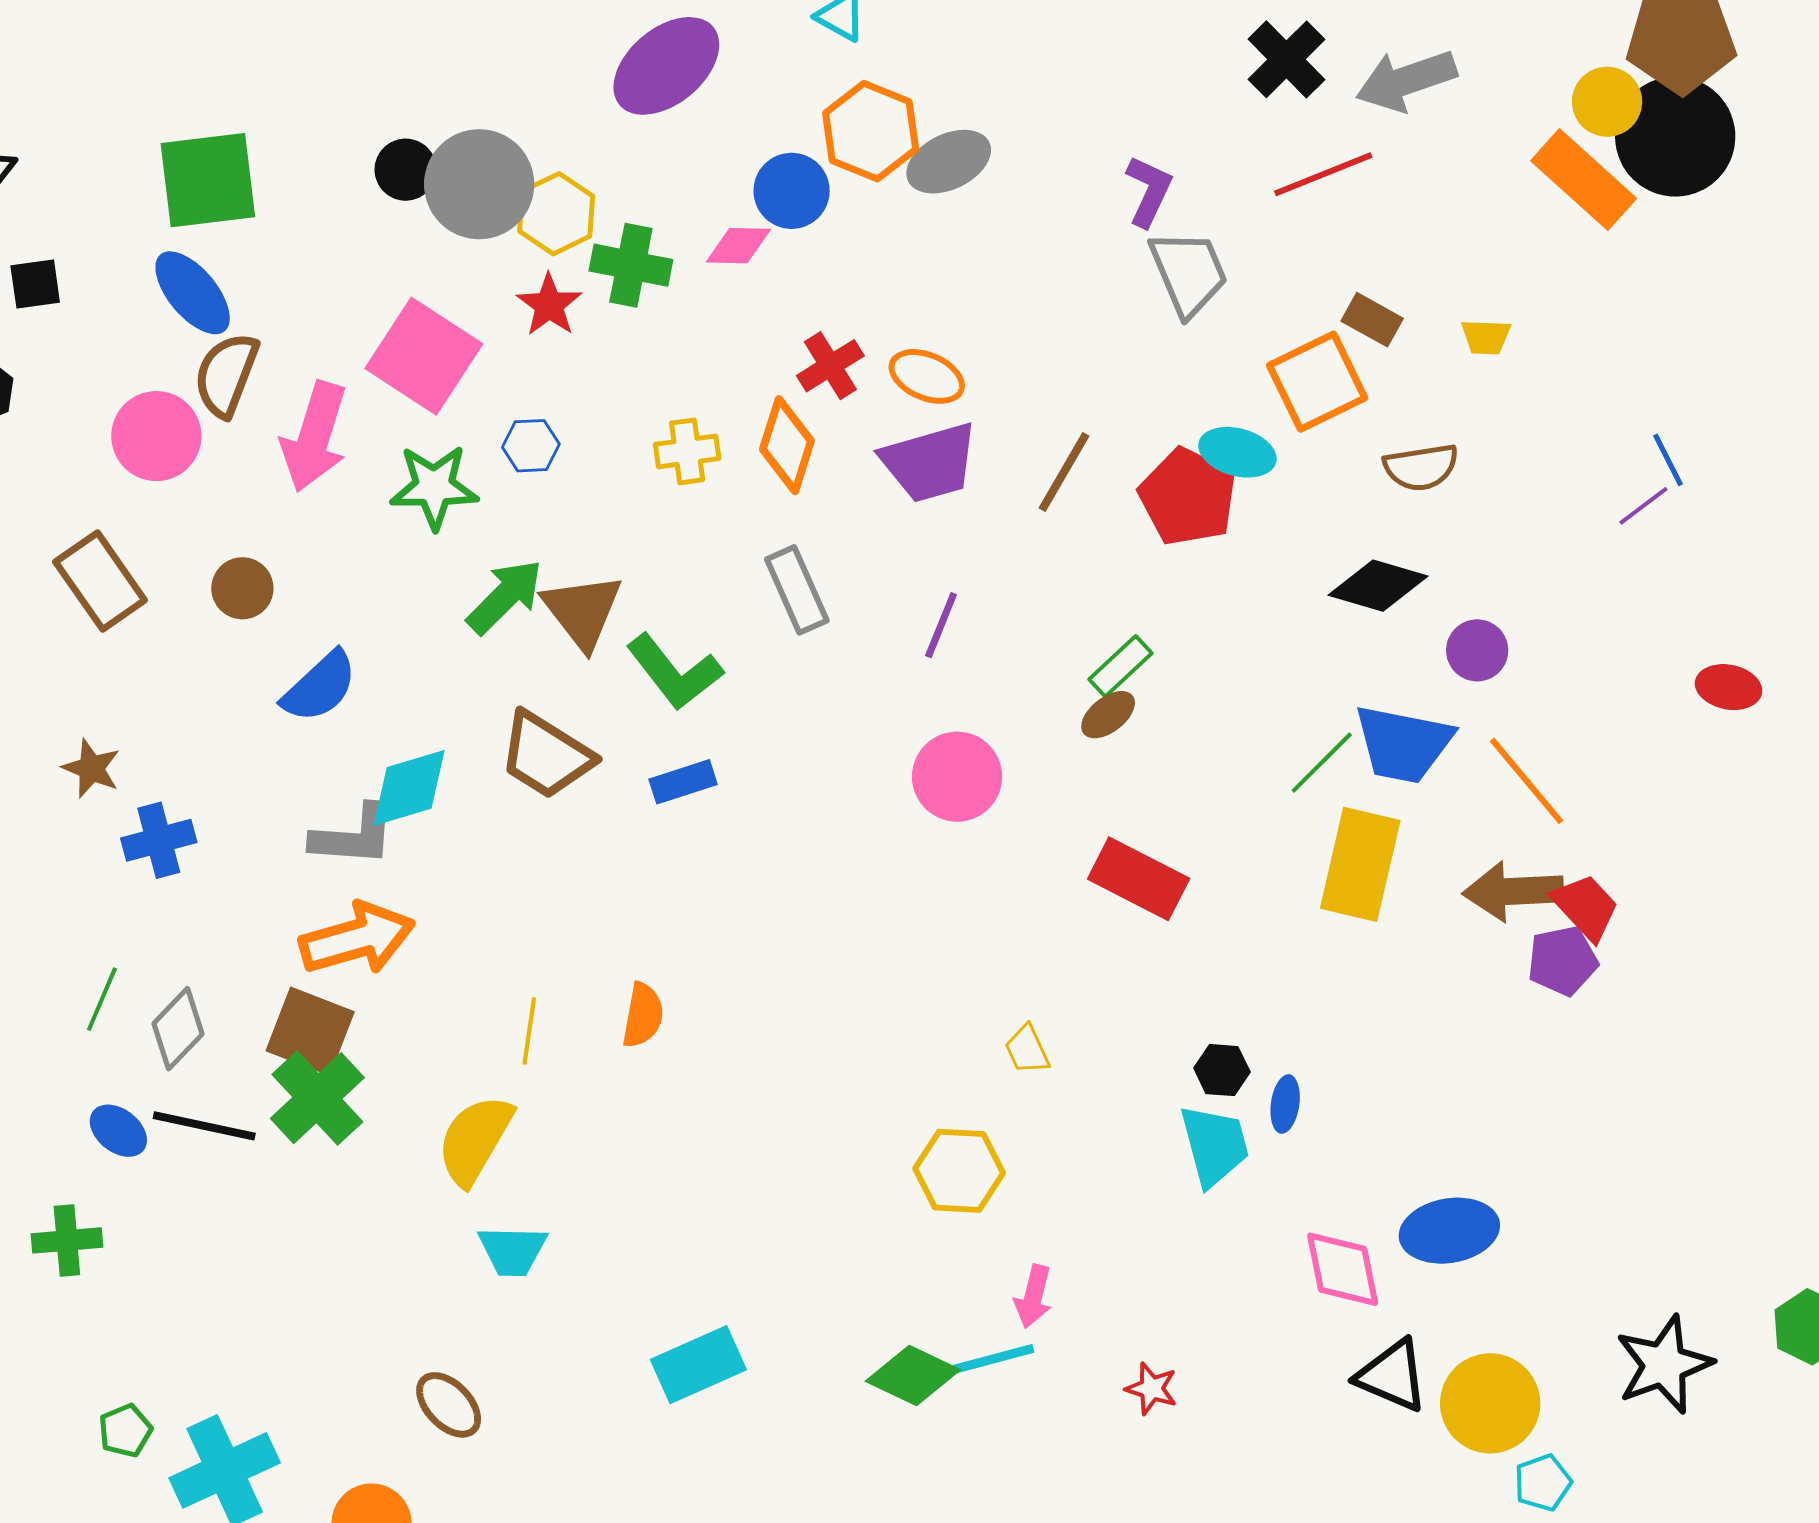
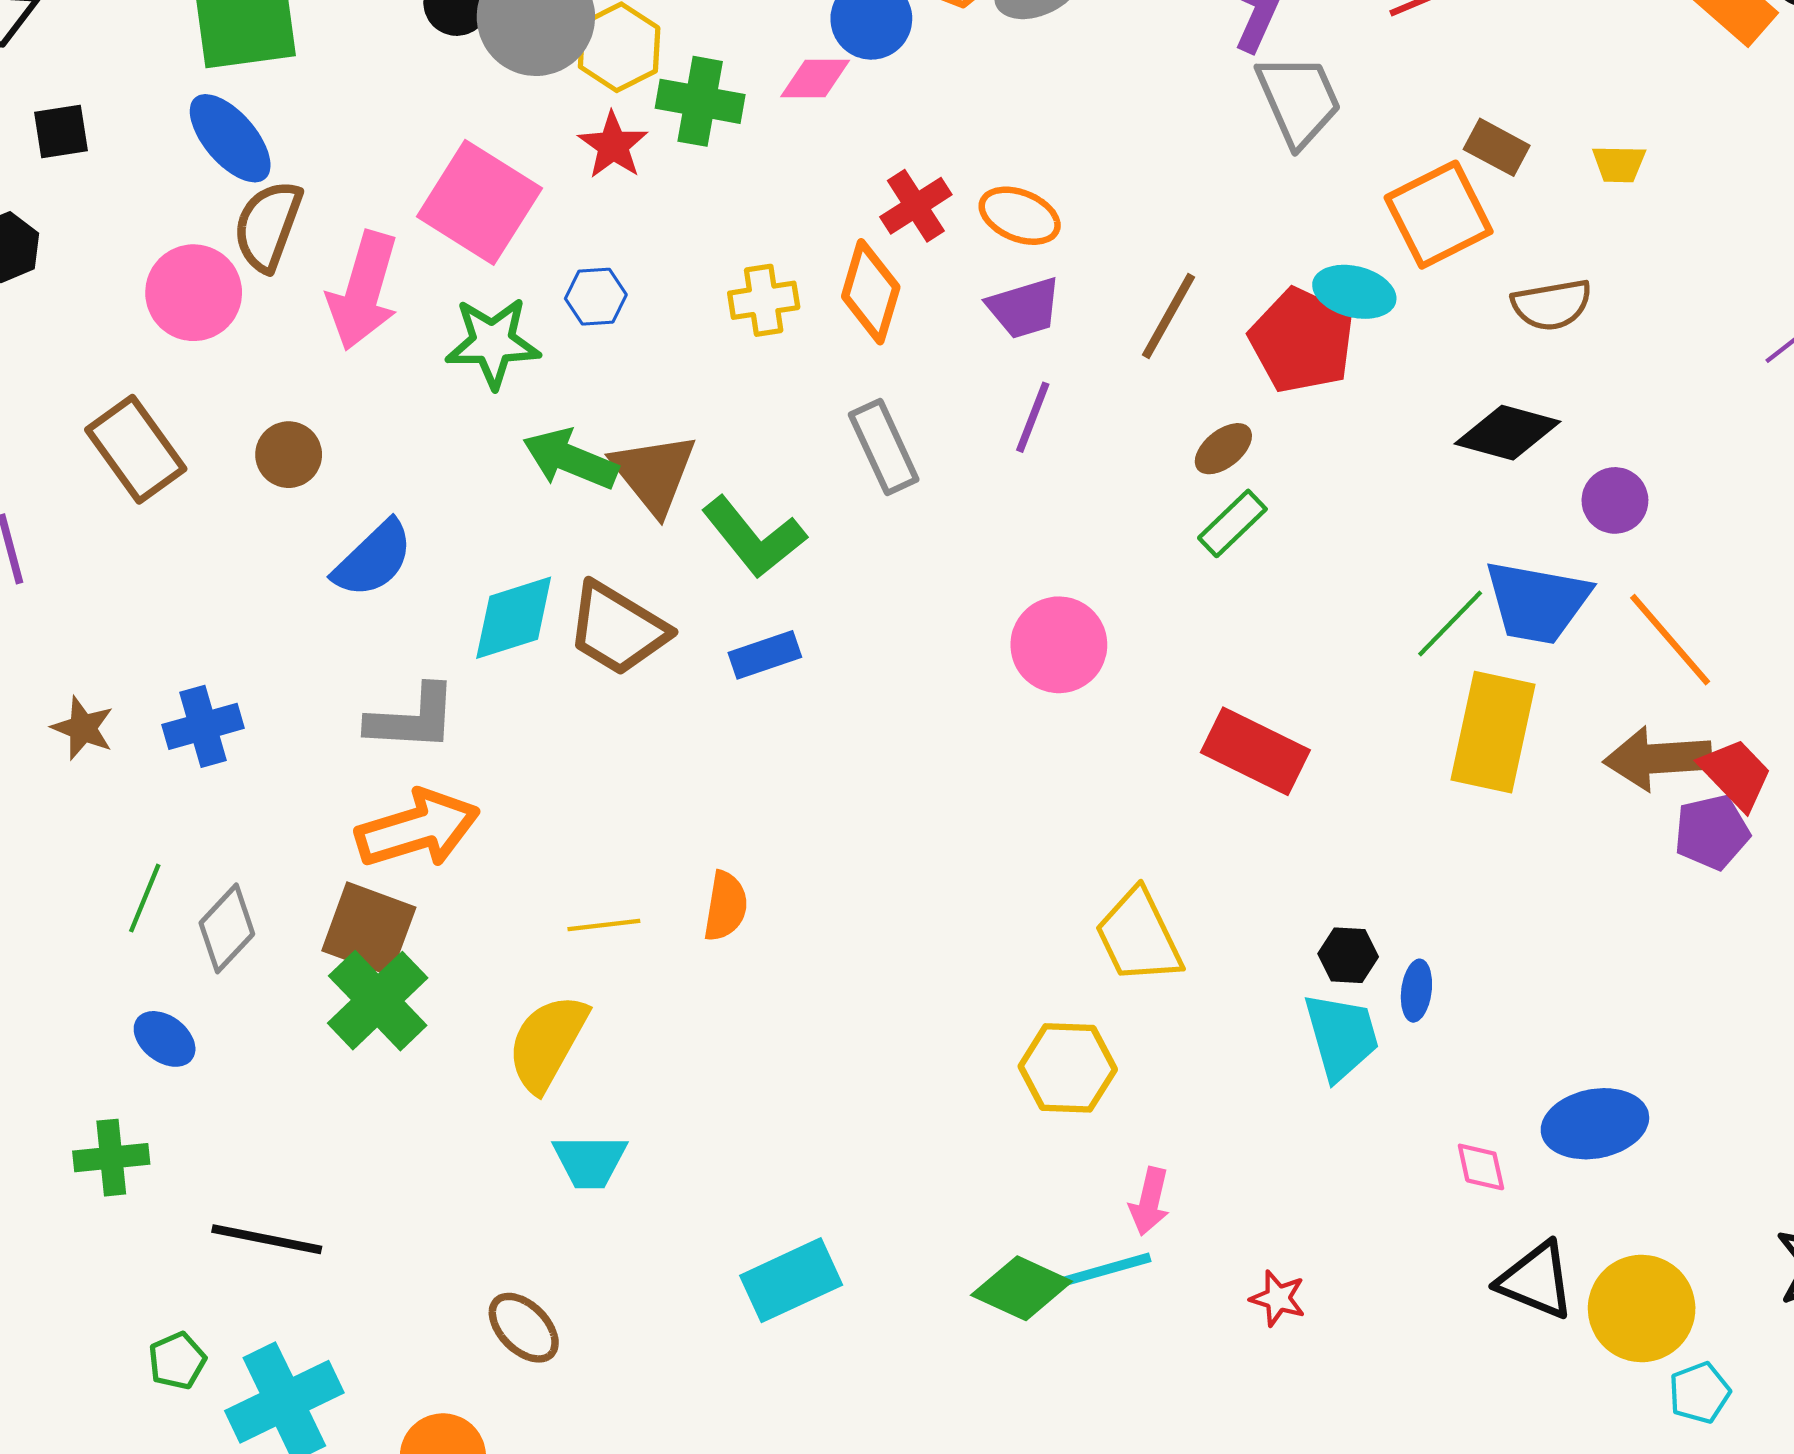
purple trapezoid: (930, 462) -> (1024, 308), size x0.7
green arrow: (505, 597) -> (570, 459), turned -112
purple line: (941, 625) -> (1033, 417), moved
brown ellipse: (1108, 715) -> (1223, 449), moved
brown star: (91, 768) -> (83, 728), moved
cyan diamond: (409, 788) -> (514, 618), moved
yellow line: (529, 1031) -> (604, 925), turned 76
yellow trapezoid: (1027, 1050) -> (1139, 936), size x1.8
black line: (204, 1126) -> (267, 1239), moved
pink diamond: (1343, 1269) -> (1481, 1167), size x0.6

